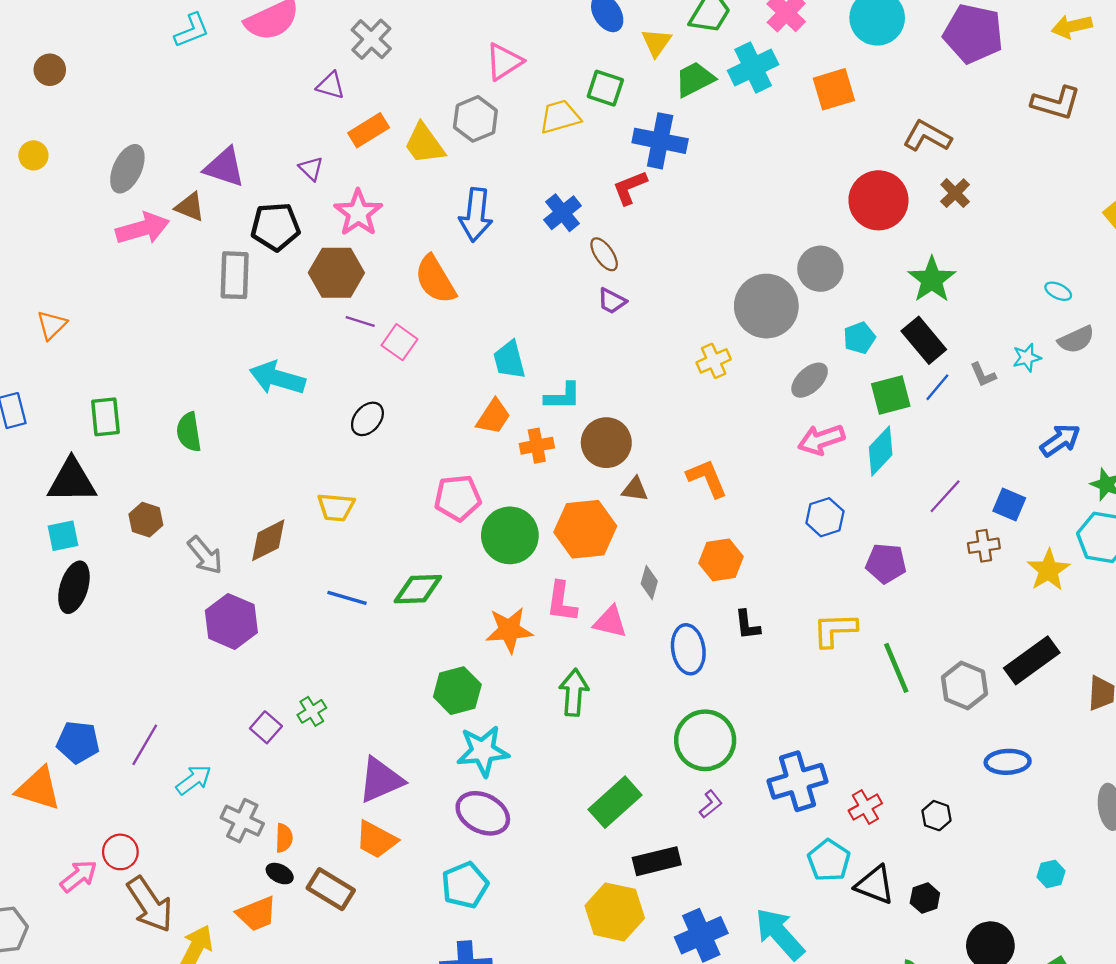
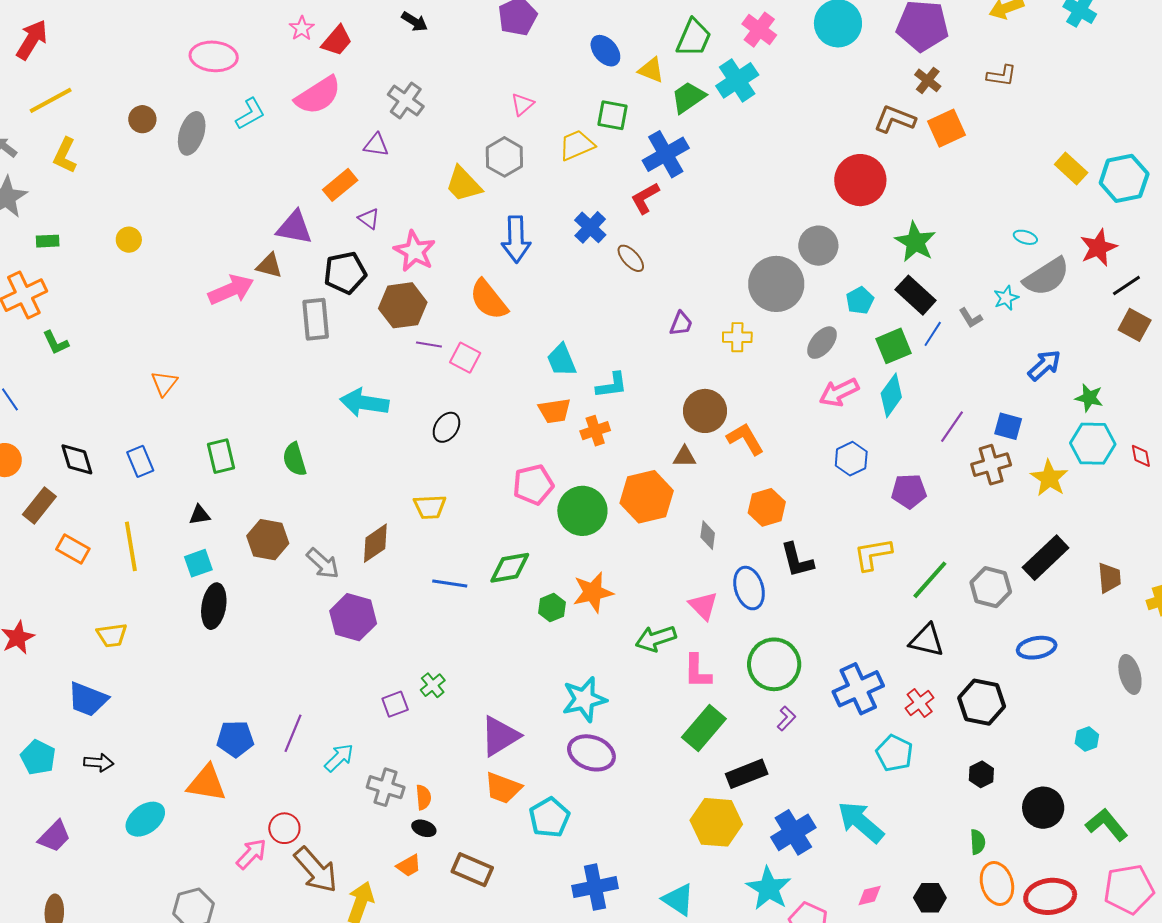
yellow triangle: (656, 42) -> (651, 70), turned -36
pink triangle: (504, 62) -> (522, 104), size x0.7
brown circle: (50, 70) -> (142, 119), moved
orange square: (834, 89) -> (947, 128), moved
brown L-shape: (1056, 103) -> (1002, 76), size x0.7
orange rectangle: (369, 130) -> (340, 185), moved
blue cross: (660, 141) -> (666, 154), turned -33
gray ellipse: (127, 169) -> (192, 133), moved
brown cross: (955, 193) -> (928, 80), moved
purple trapezoid: (612, 301) -> (681, 324), moved, turned -88
gray semicircle: (1076, 340) -> (1047, 277), size x1.5
yellow cross: (714, 361) -> (737, 337), turned 32
orange trapezoid: (493, 417) -> (555, 411), turned 56
brown circle: (606, 443) -> (705, 411), moved
black triangle: (72, 481) -> (200, 515), size x0.5
brown hexagon: (146, 520) -> (268, 540), size x1.4
brown cross: (984, 546) -> (991, 465), size x1.4
pink L-shape: (562, 602) -> (697, 671), moved
pink triangle: (610, 622) -> (703, 606), moved, turned 40
black L-shape: (747, 625) -> (797, 560), size x1.4
green line: (896, 668) -> (930, 580), turned 72
green hexagon: (457, 691) -> (552, 608), moved, size x0.7
green arrow: (574, 693) -> (656, 639), turned -105
purple square: (266, 727) -> (395, 704), turned 36
black hexagon: (936, 816) -> (982, 702), size x1.8
cyan pentagon: (465, 885) -> (549, 817), moved
black triangle: (875, 885) -> (927, 640), moved
brown rectangle: (331, 889) -> (472, 870), moved
orange trapezoid: (257, 914) -> (409, 866), size x0.7

